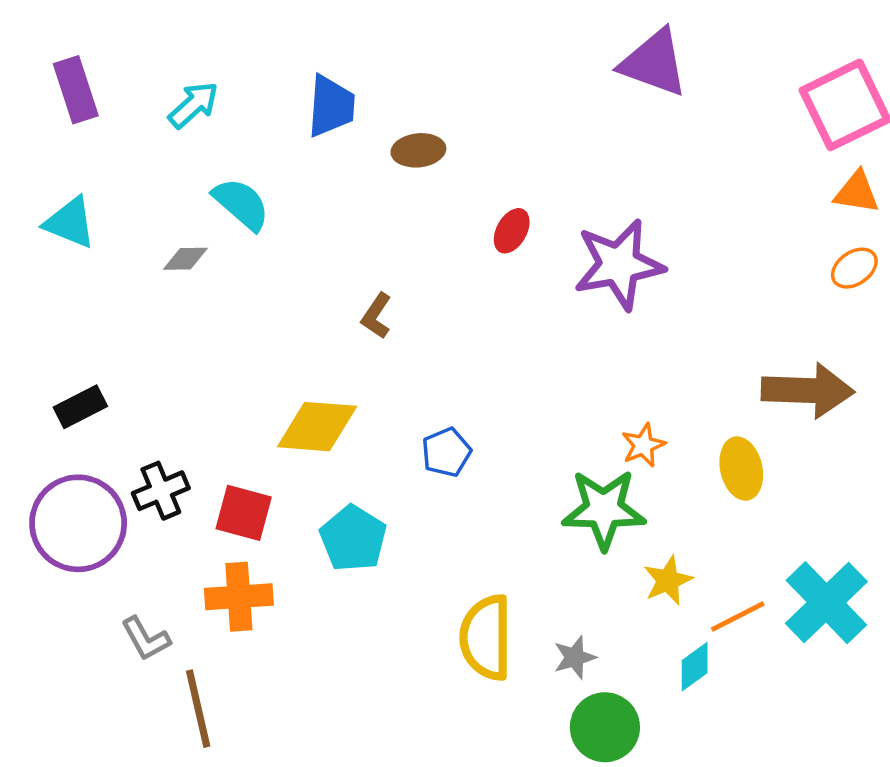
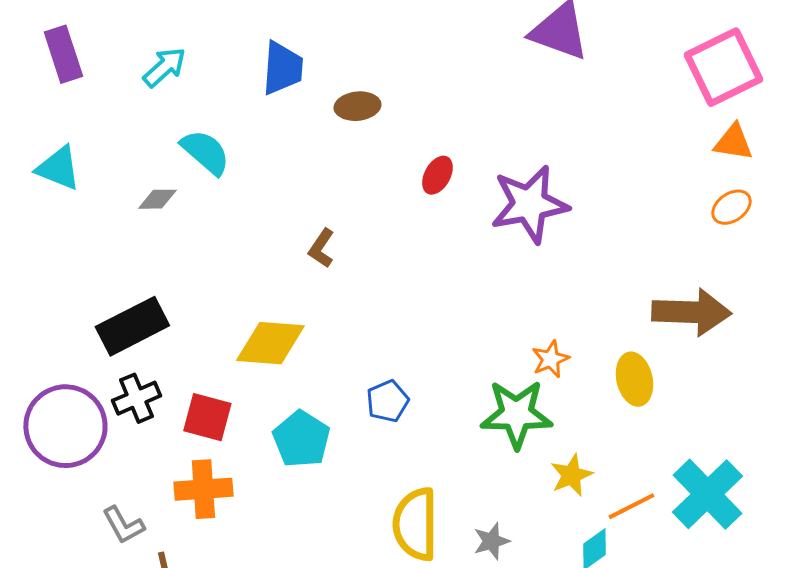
black rectangle: (80, 407) -> (132, 326), moved, size x1.6
blue pentagon: (446, 452) -> (387, 401), moved

